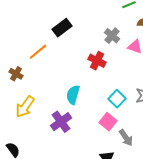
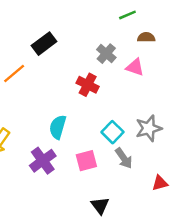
pink square: (108, 122) -> (86, 161), moved, turned 36
gray arrow: (126, 138) -> (124, 158), moved

